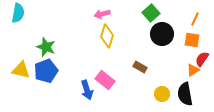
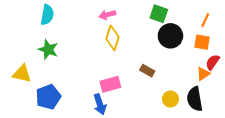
cyan semicircle: (18, 13) -> (47, 15), moved
green square: (151, 13) -> (159, 14), turned -30
blue pentagon: (46, 71) -> (48, 97), moved
pink rectangle: (105, 80) -> (110, 84), turned -54
blue arrow: (87, 90) -> (100, 104), moved

